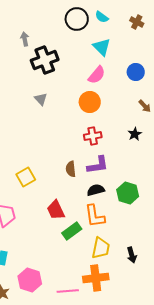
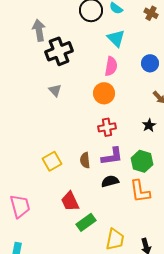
gray arrow: (25, 39) -> (39, 30), size x1.5
pink semicircle: (97, 75) -> (111, 66), turned -30
yellow square: (26, 177) -> (52, 161), moved
green hexagon: (128, 193) -> (142, 161), moved
orange L-shape: (95, 216) -> (140, 191), moved

